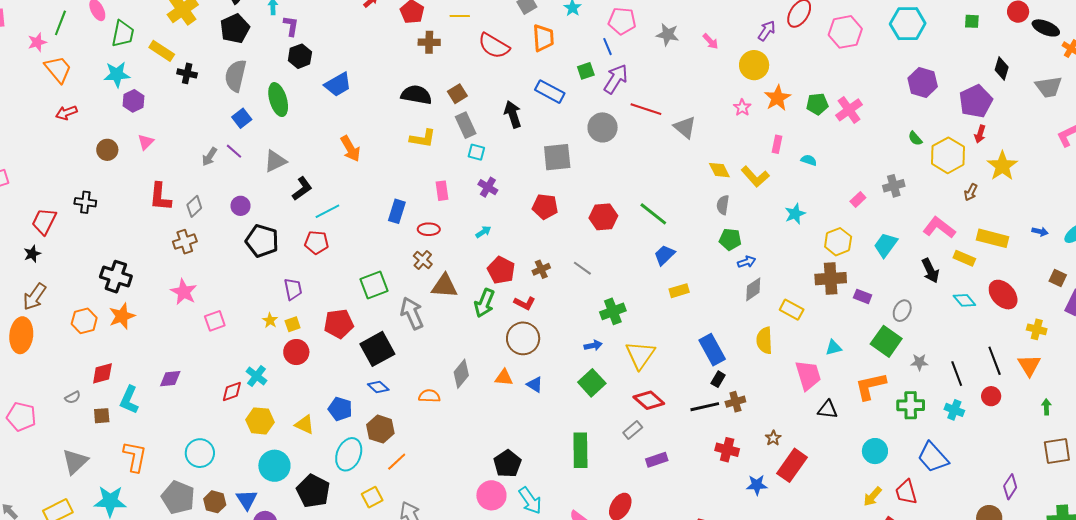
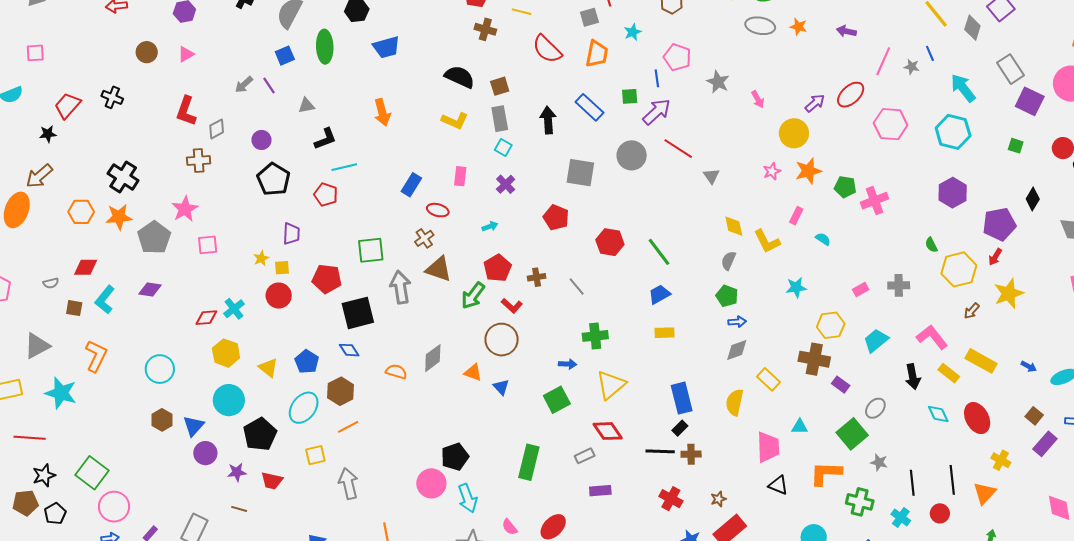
gray triangle: (685, 127) -> (711, 176), size x0.7
gray triangle: (275, 161) -> (306, 106), size x0.7
gray pentagon: (178, 497) -> (154, 238), moved

